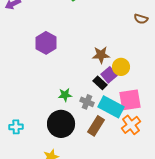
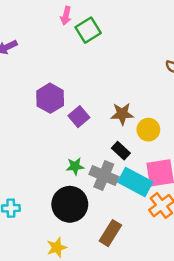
purple square: (109, 75) -> (79, 117), moved
gray cross: (87, 102) -> (104, 175), size x1.5
brown rectangle: (96, 126) -> (110, 233), moved

